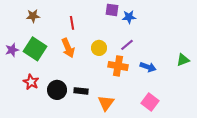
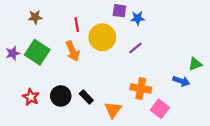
yellow circle: (99, 48) -> (102, 37), moved, size x1.6
orange cross: (118, 66) -> (141, 89), moved
blue arrow: (148, 67) -> (181, 81), moved
red star: (31, 82) -> (31, 97), moved
black rectangle: (81, 91) -> (86, 97), turned 40

